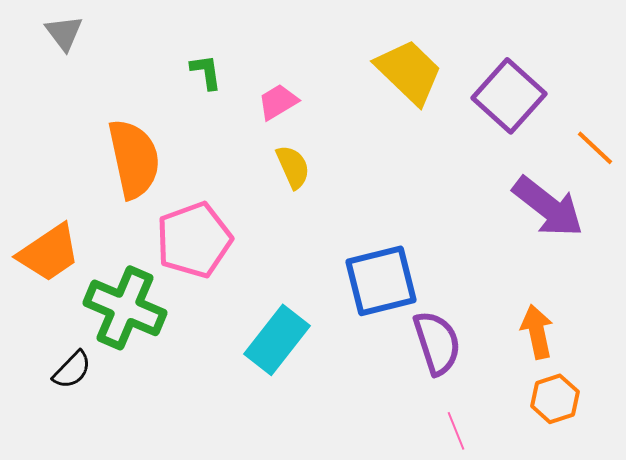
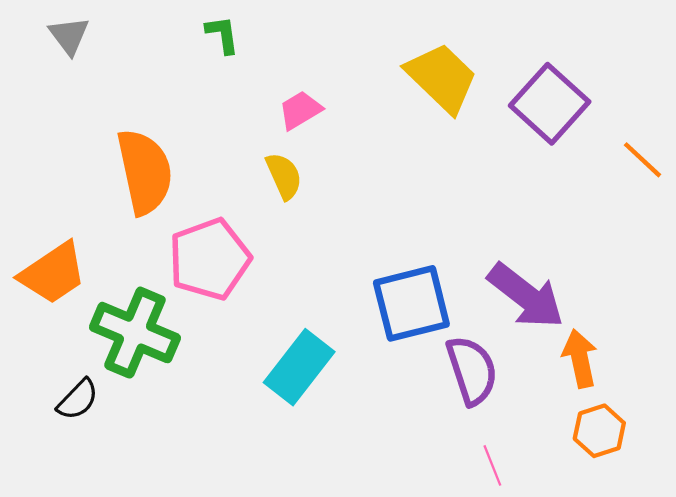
green L-shape: (206, 72) -> (222, 35), moved
yellow semicircle: (293, 167) -> (284, 176), moved
purple arrow: (548, 207) -> (526, 296), moved

